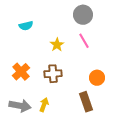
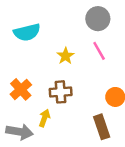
cyan semicircle: (26, 26) -> (27, 32), size x1.5
yellow arrow: (44, 105) -> (44, 118), moved

